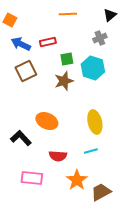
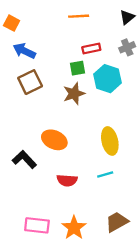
gray cross: (100, 38) -> (127, 47), moved
red rectangle: (48, 42) -> (91, 49), moved
pink rectangle: (32, 178) -> (37, 225), moved
orange star: (77, 180) -> (74, 228), moved

